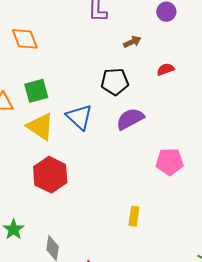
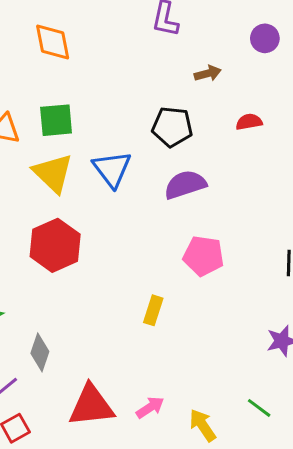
pink pentagon: (170, 162) -> (204, 256), moved
yellow rectangle: (134, 216) -> (153, 310), moved

